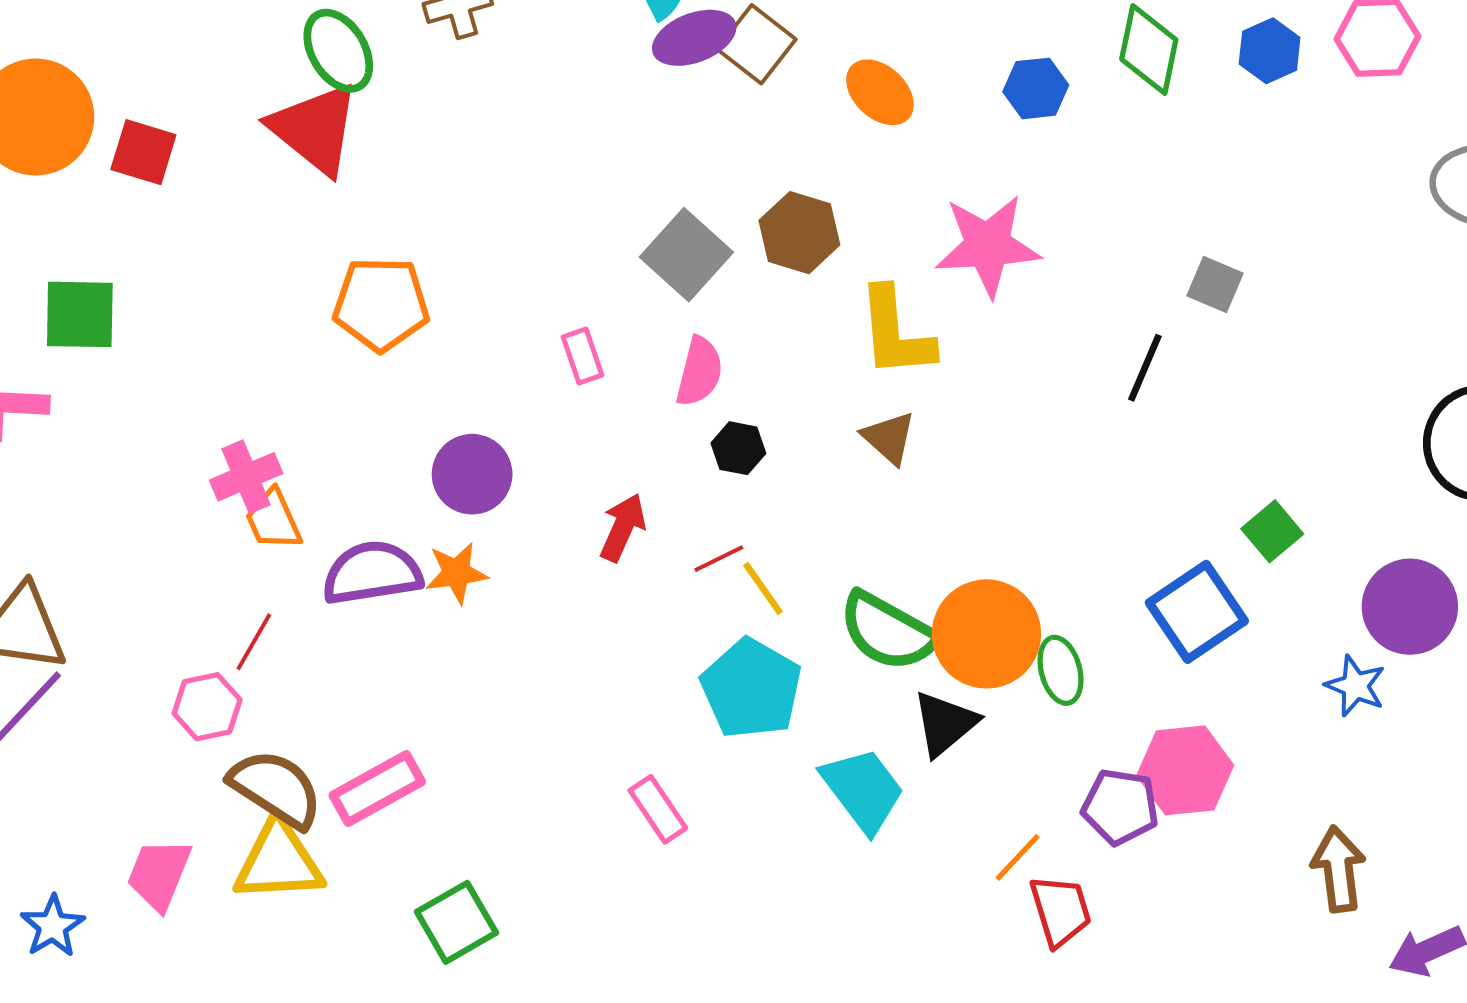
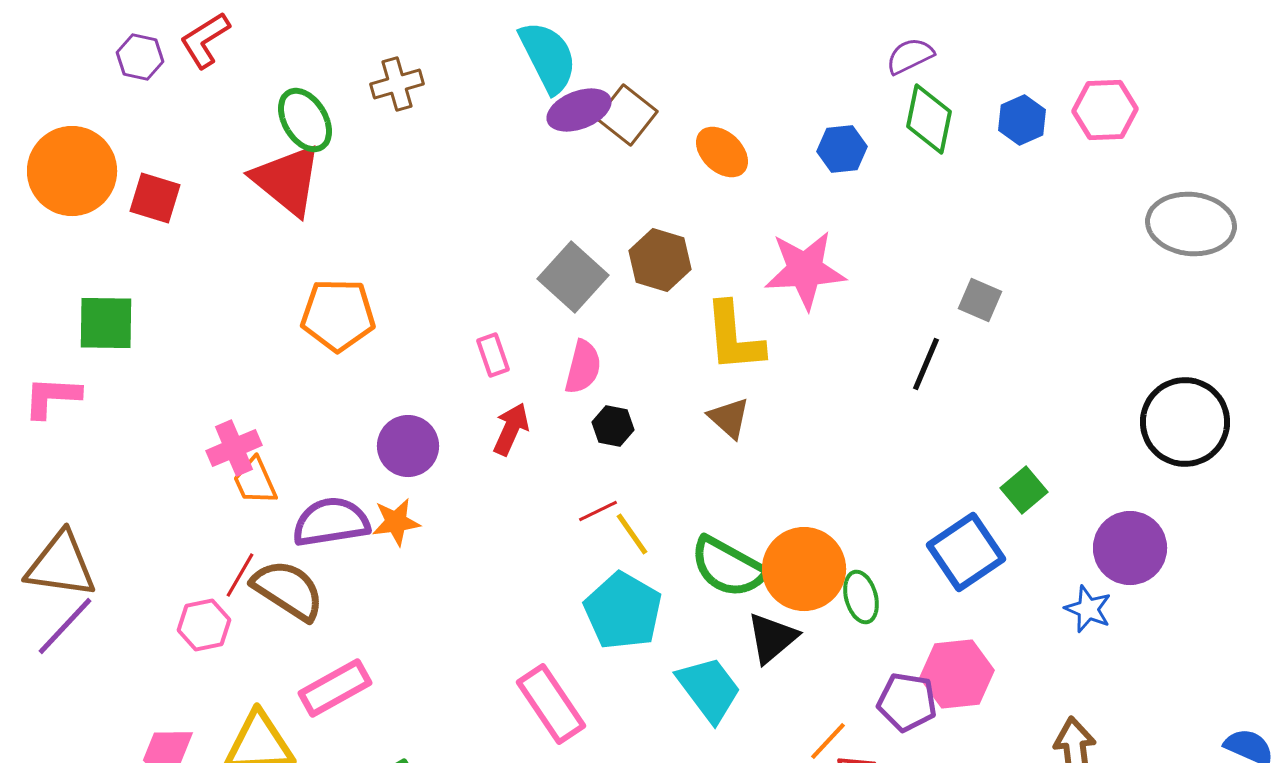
red arrow: (623, 527) -> (511, 429), moved
brown semicircle: (276, 789) -> (288, 590), moved
pink rectangle: (658, 809) -> (551, 704), size x1.5

